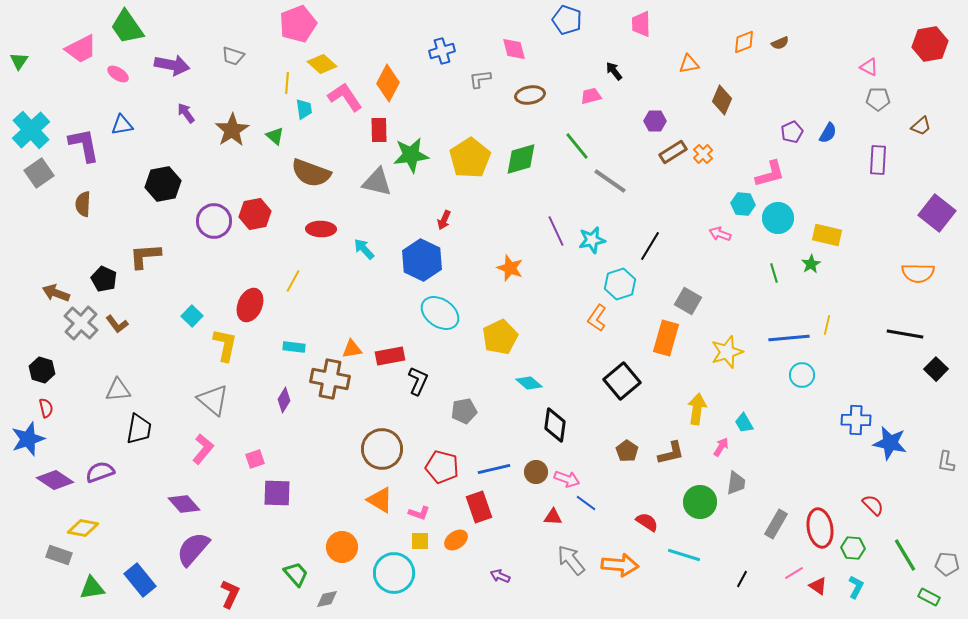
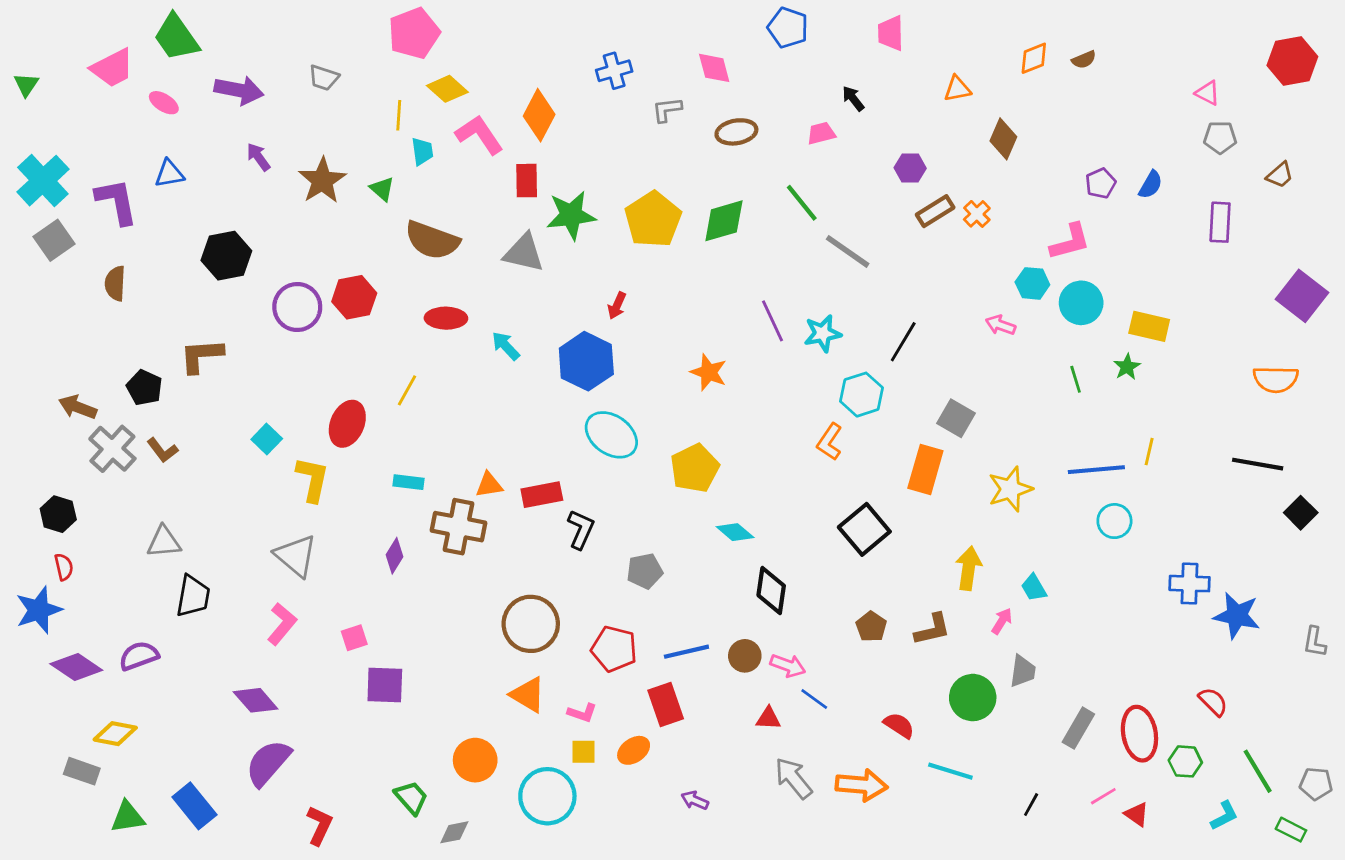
cyan L-shape: (856, 587) -> (1224, 816), moved, turned 35

